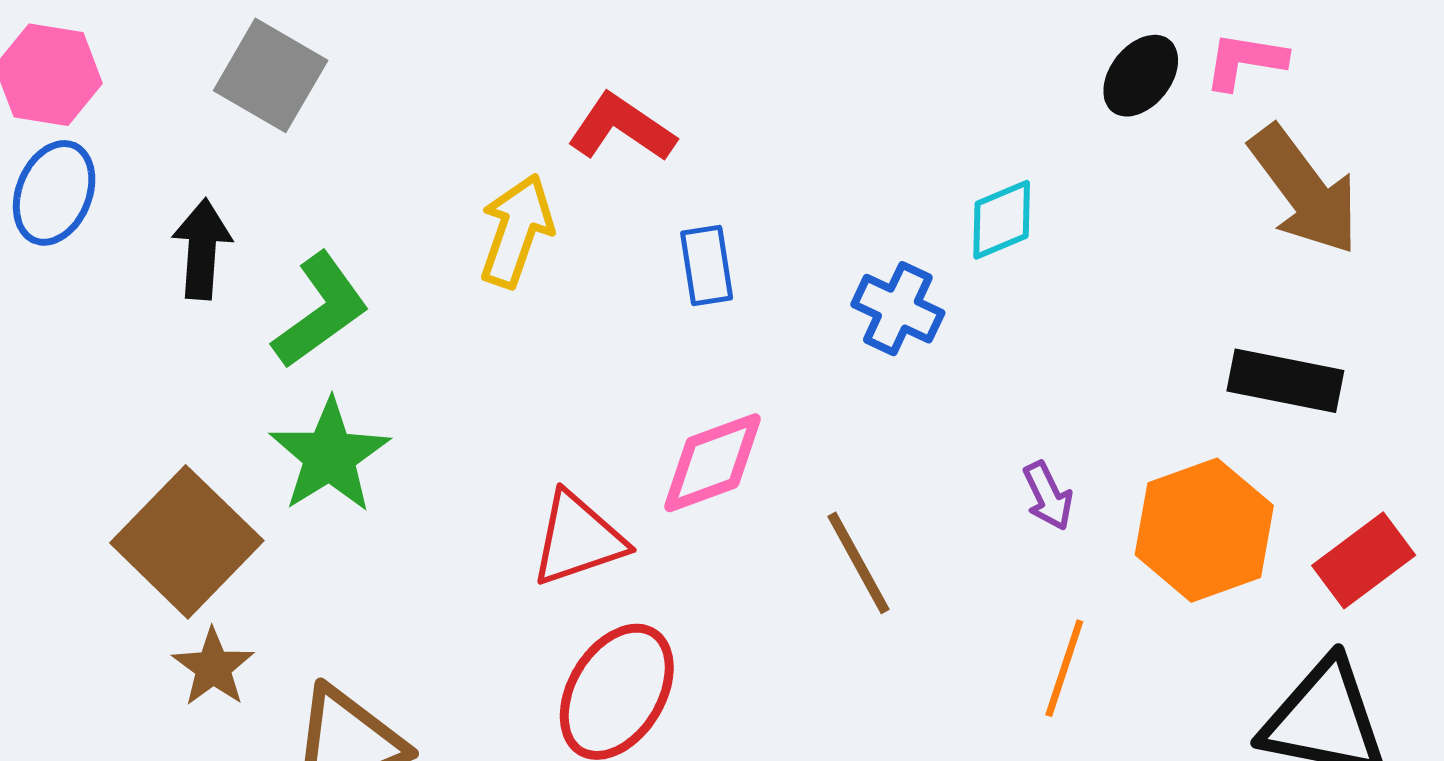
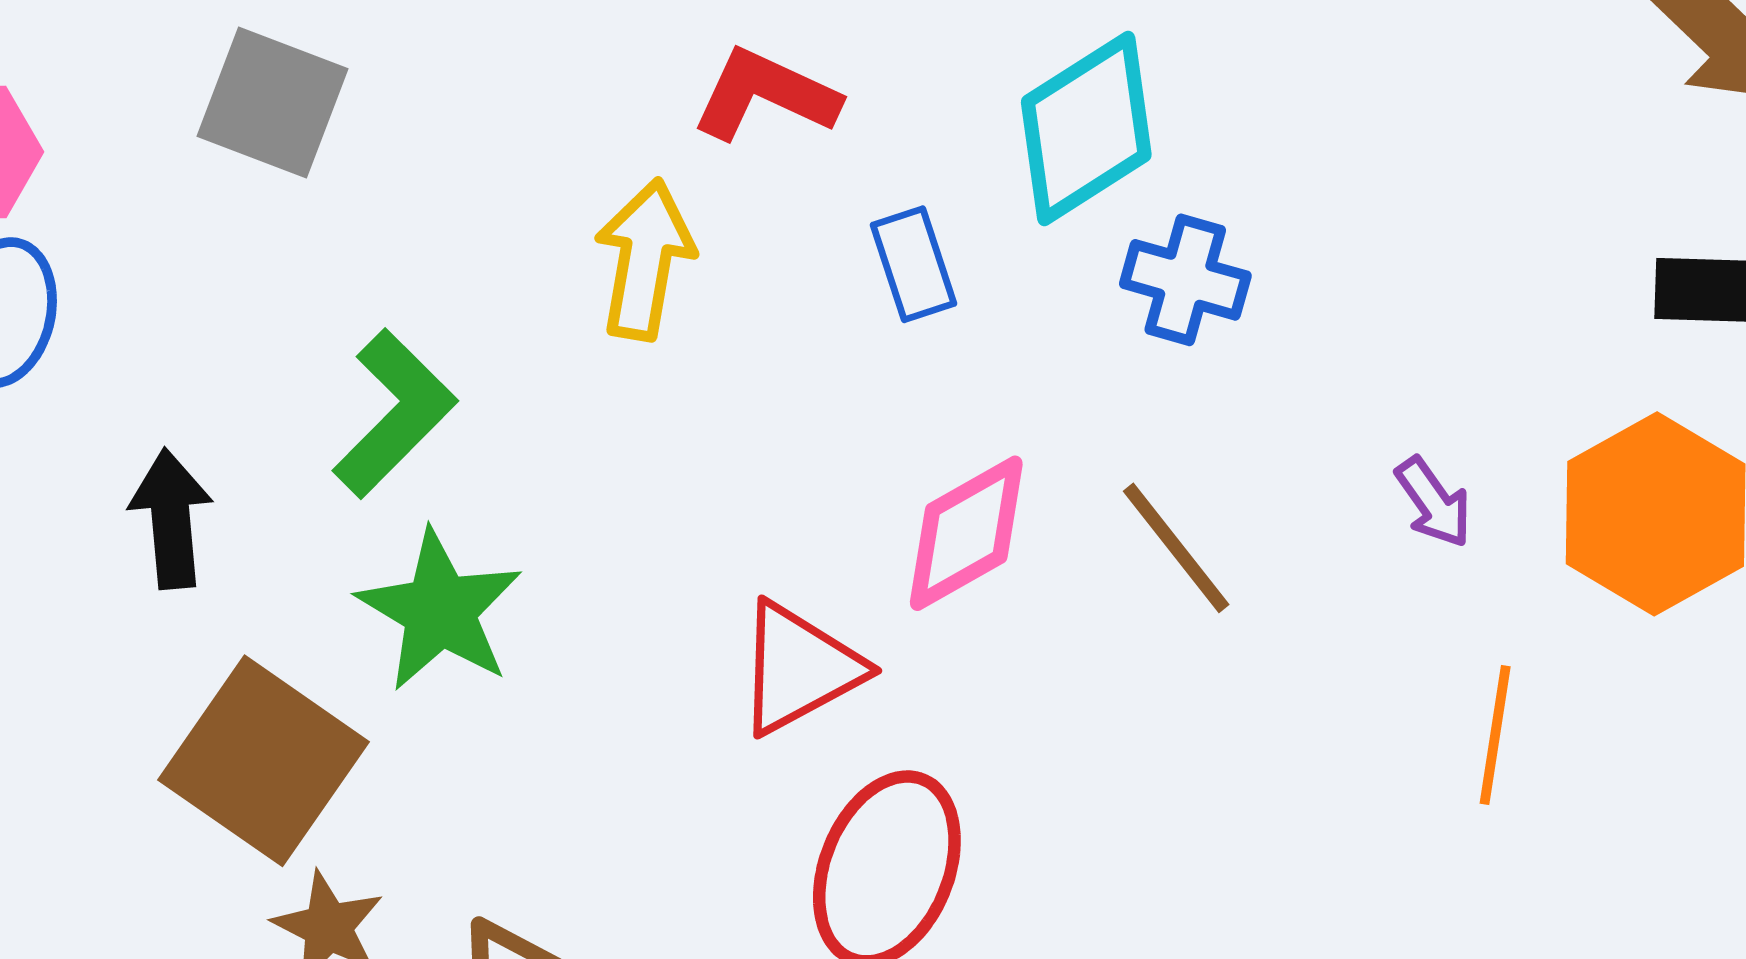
cyan diamond: (1002, 220) -> (1086, 128), moved, size x1.6
black arrow: (202, 249) -> (171, 519), moved
brown line: (858, 563) -> (1176, 548), moved

